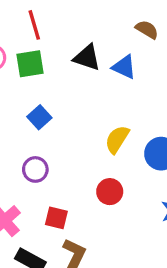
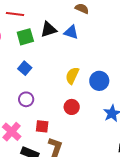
red line: (34, 25) -> (15, 14), turned -60
black triangle: (87, 58) -> (49, 29), turned -30
green square: (30, 64) -> (25, 37), moved

